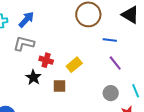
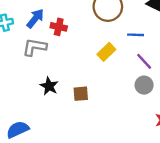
red cross: (46, 60) -> (59, 27), moved
yellow rectangle: (74, 65) -> (106, 52), moved
gray circle: (111, 93) -> (144, 85), moved

